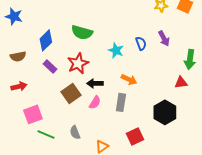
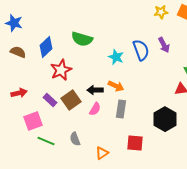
blue semicircle: (141, 43) -> (141, 50), size x1.5
brown semicircle: (18, 56) -> (18, 52), moved, turned -147
red star: (78, 63) -> (61, 70), moved
purple rectangle: (50, 66) -> (50, 100), moved
orange arrow: (129, 79) -> (116, 86), moved
red square: (135, 136) -> (135, 143), turned 30

